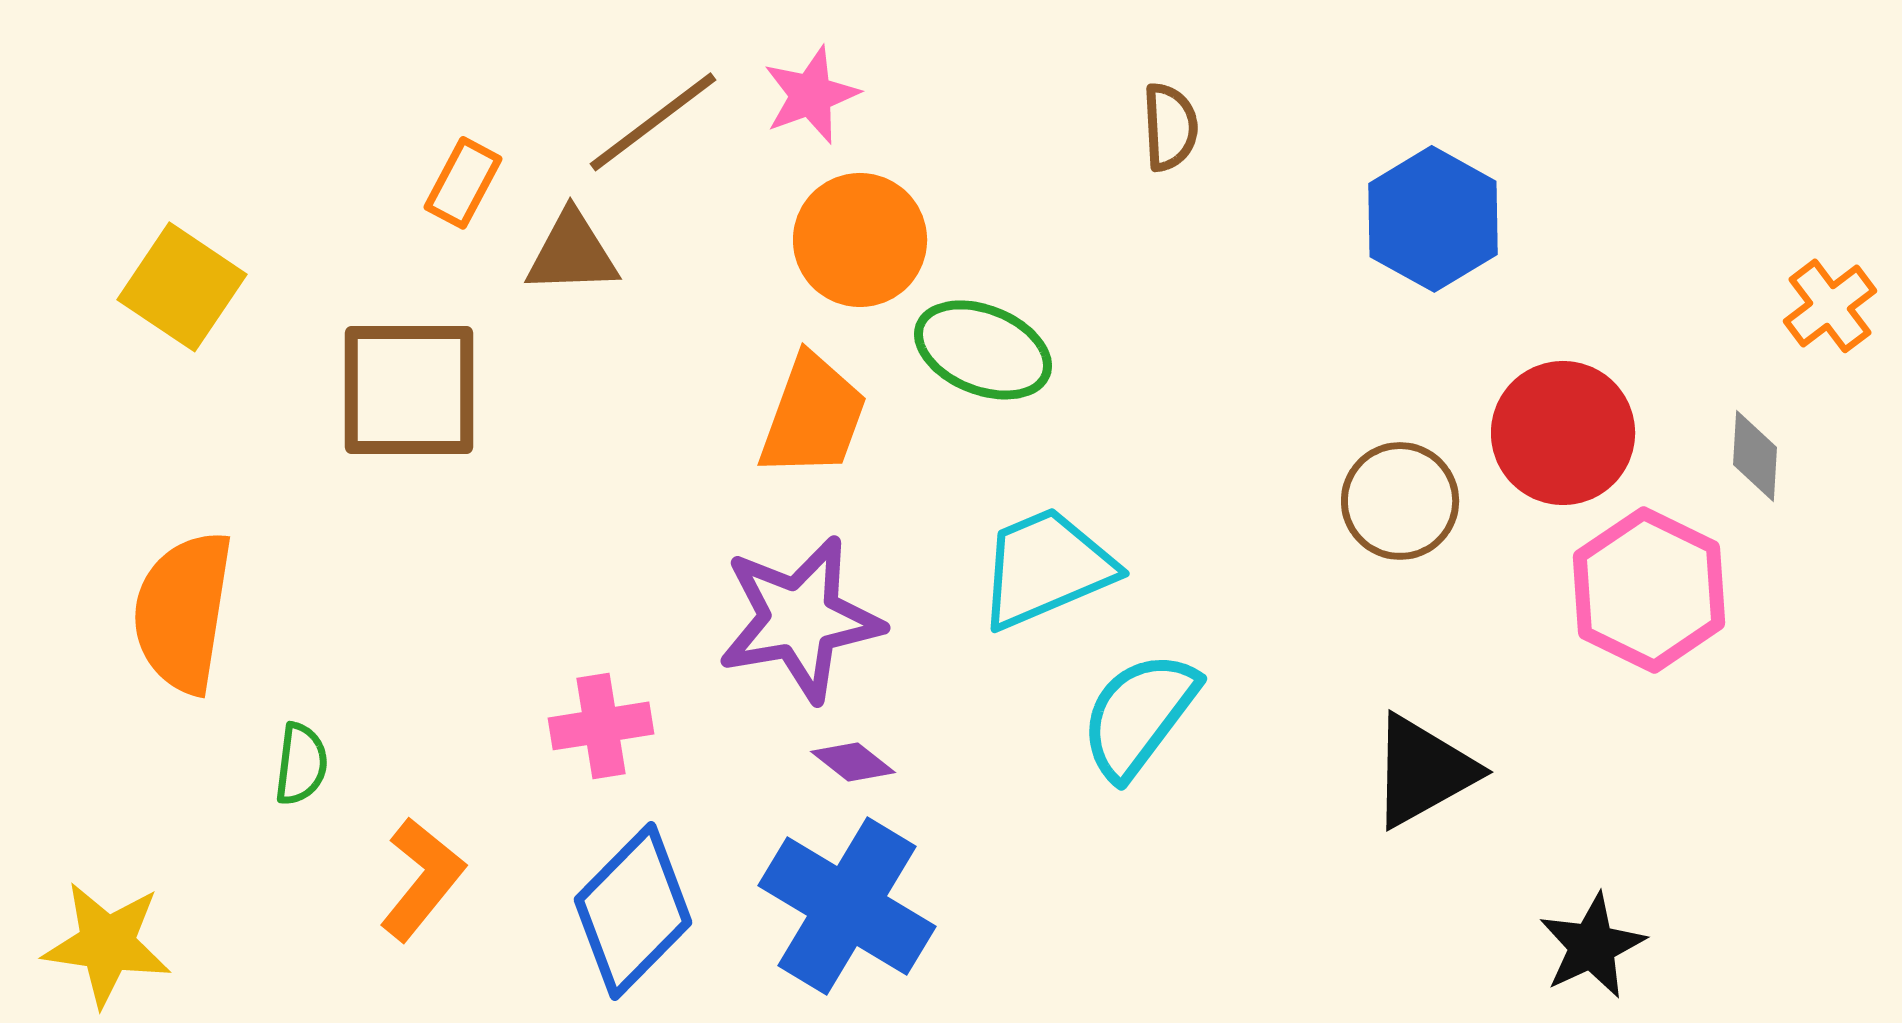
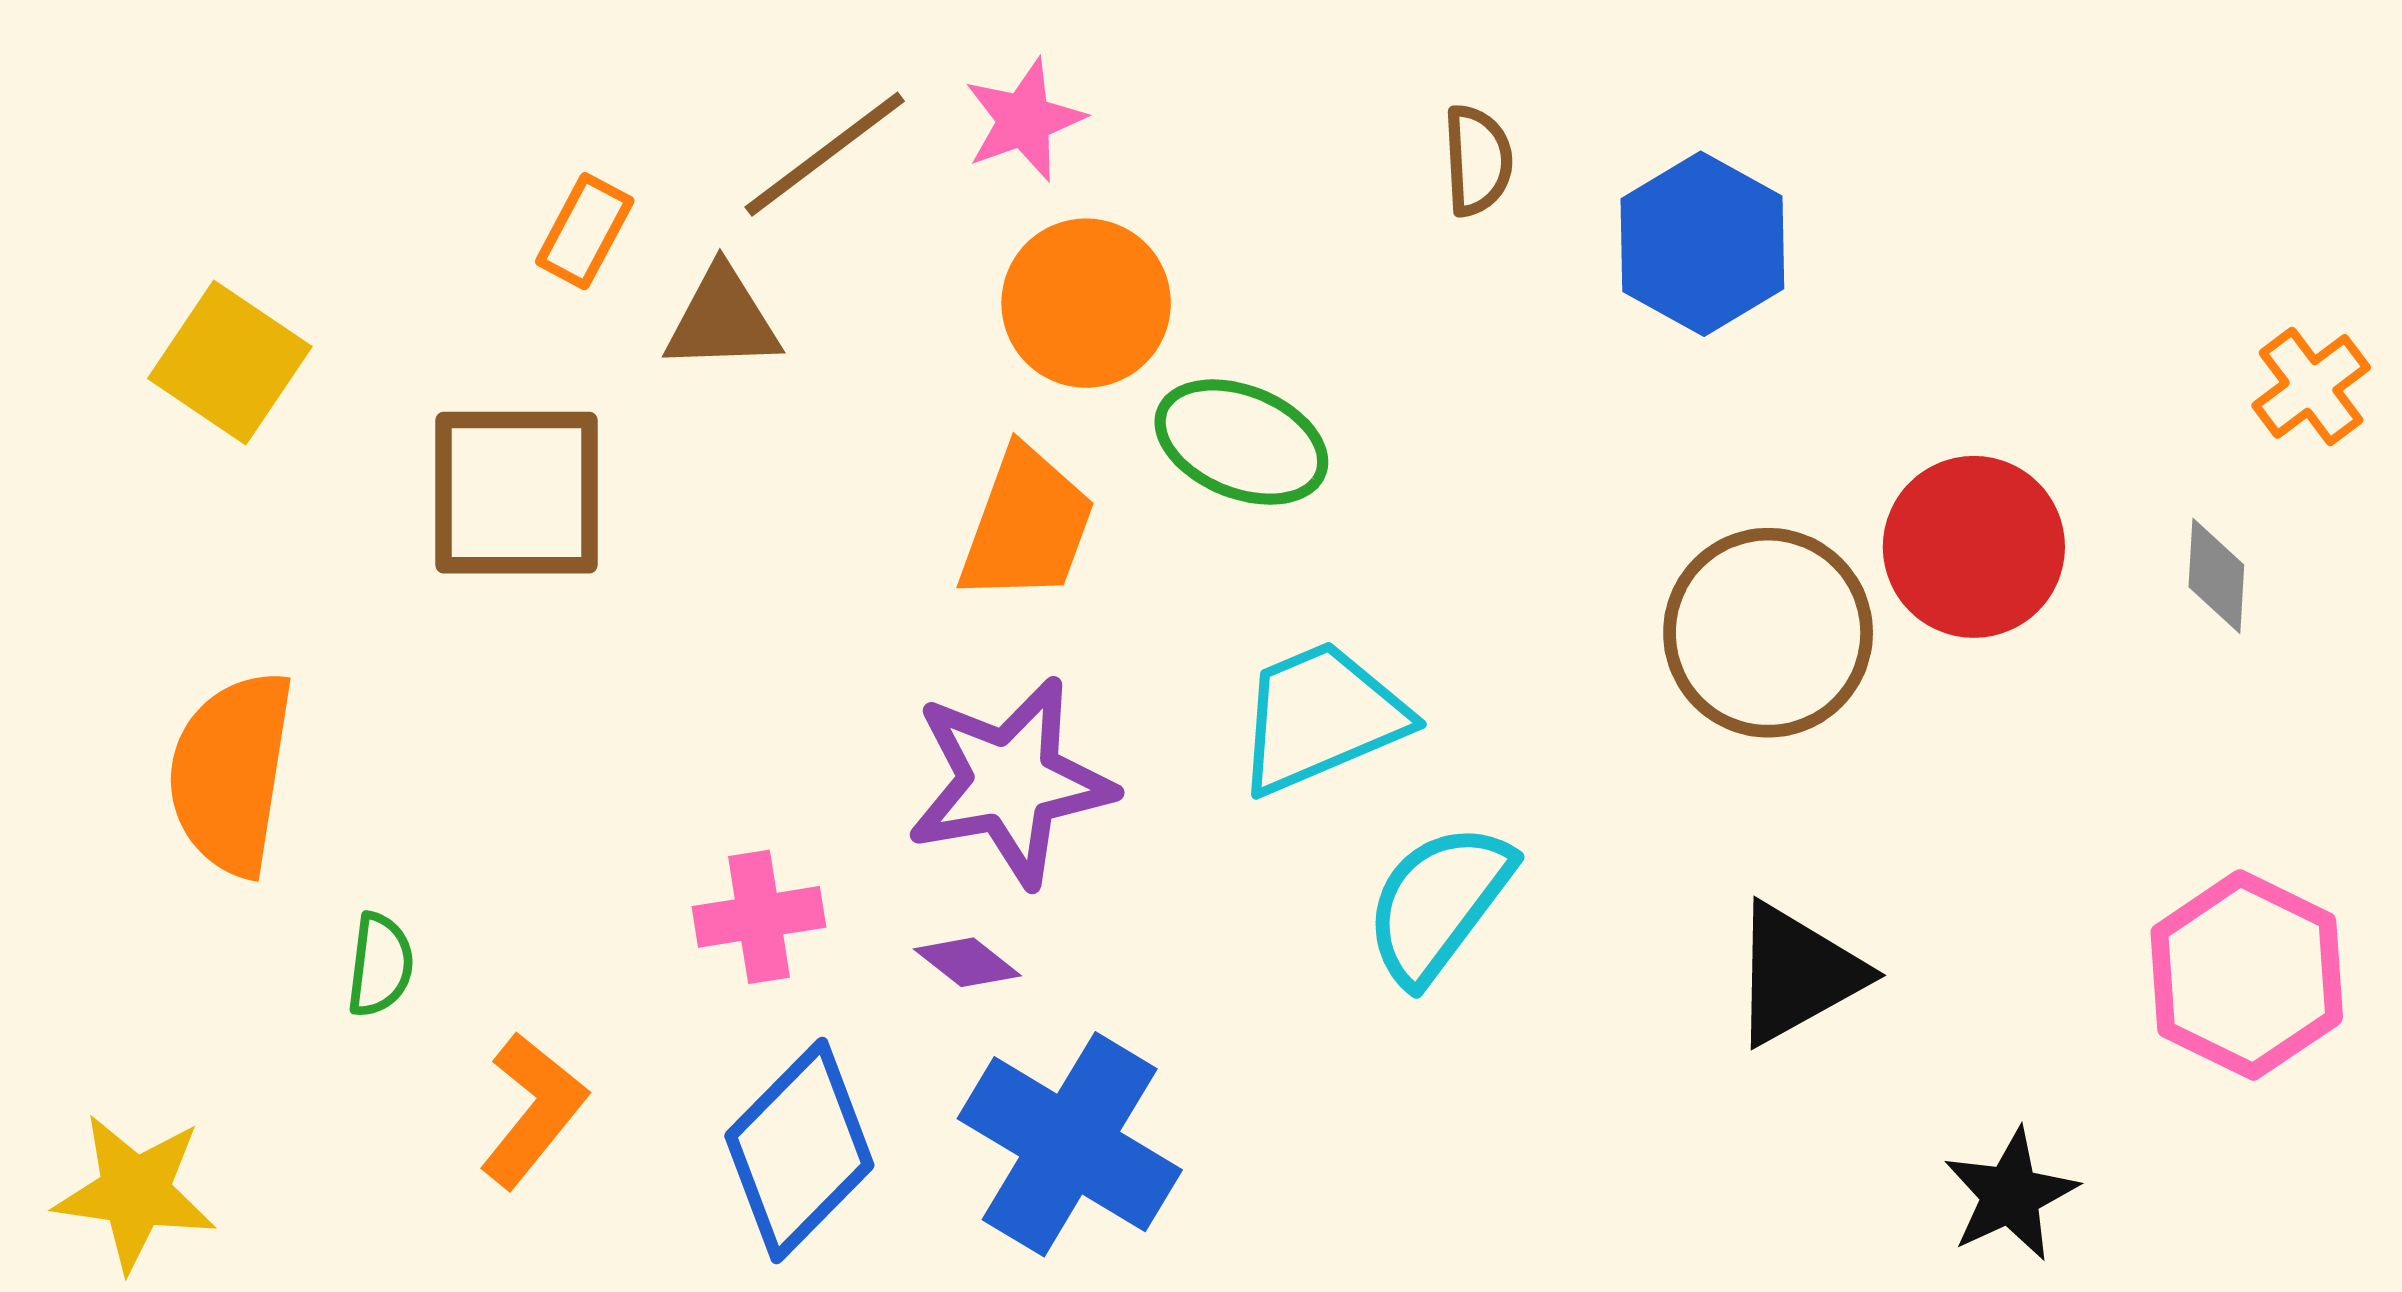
blue hexagon: (1433, 219) -> (1702, 244), moved
brown circle: (1400, 501) -> (1768, 633), size x1.4
pink hexagon: (1649, 590) -> (2247, 975), moved
purple diamond: (853, 762) -> (967, 962), moved

